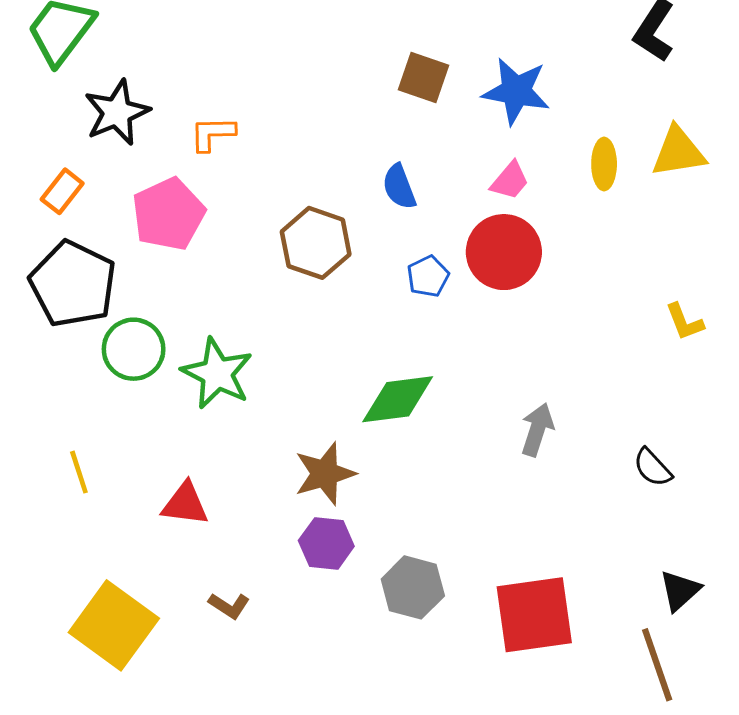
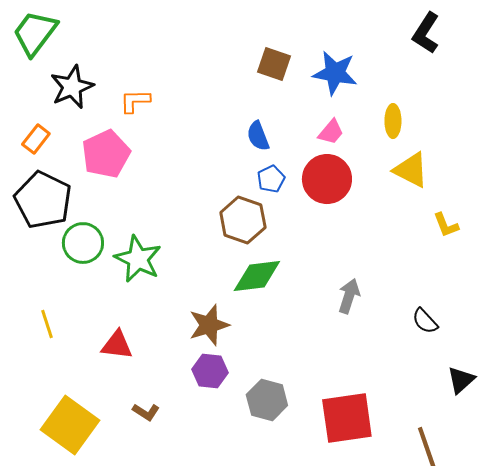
yellow triangle: (678, 152) -> (411, 170), moved, turned 36
brown hexagon: (316, 243) -> (243, 220), moved
blue pentagon: (428, 276) -> (271, 179), moved
black triangle: (680, 590) -> (461, 380), moved

